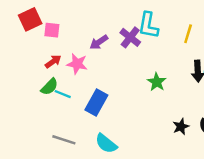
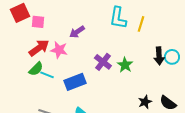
yellow line: (188, 34) -> (141, 24), moved
purple cross: (130, 37) -> (103, 62), moved
red arrow: (53, 61) -> (39, 48), size x1.5
blue rectangle: (96, 102) -> (75, 82), turned 40

